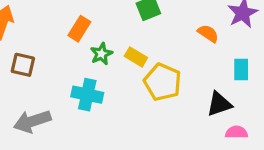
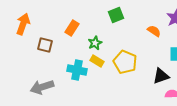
green star: (101, 54) -> (95, 43), moved
yellow rectangle: (136, 57) -> (97, 61), moved
brown square: (23, 65) -> (45, 45), moved

